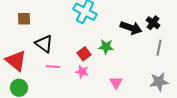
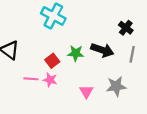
black arrow: (131, 28) -> (102, 50), moved
pink line: (53, 67) -> (31, 79), moved
gray star: (159, 82) -> (116, 86), moved

